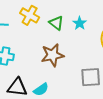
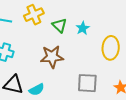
yellow cross: (30, 15) -> (34, 15), turned 30

